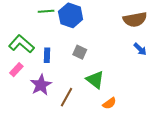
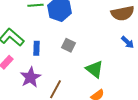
green triangle: (95, 80) -> (95, 69), moved

